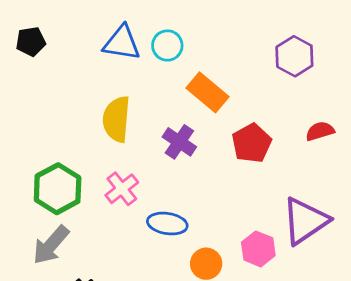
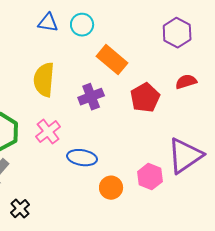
blue triangle: (122, 43) -> (48, 23), size x0.7
red semicircle: (320, 131) -> (186, 82), moved
purple cross: (179, 142) -> (91, 97), turned 35

